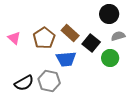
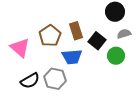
brown rectangle: (70, 33) -> (76, 31), turned 30
pink triangle: (14, 38) -> (20, 48), moved, size x1.5

